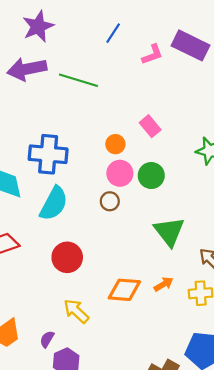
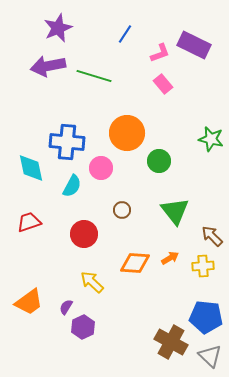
pink rectangle: (150, 126) -> (163, 84), moved
orange circle: (115, 144) -> (127, 133), size x2.0
pink circle: (120, 173) -> (101, 168), moved
brown circle: (110, 201) -> (122, 210), moved
cyan semicircle: (54, 204) -> (72, 186), size x0.7

